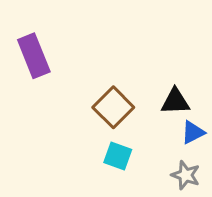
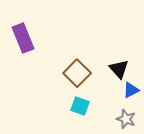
black triangle: (175, 101) -> (119, 69), turned 50

